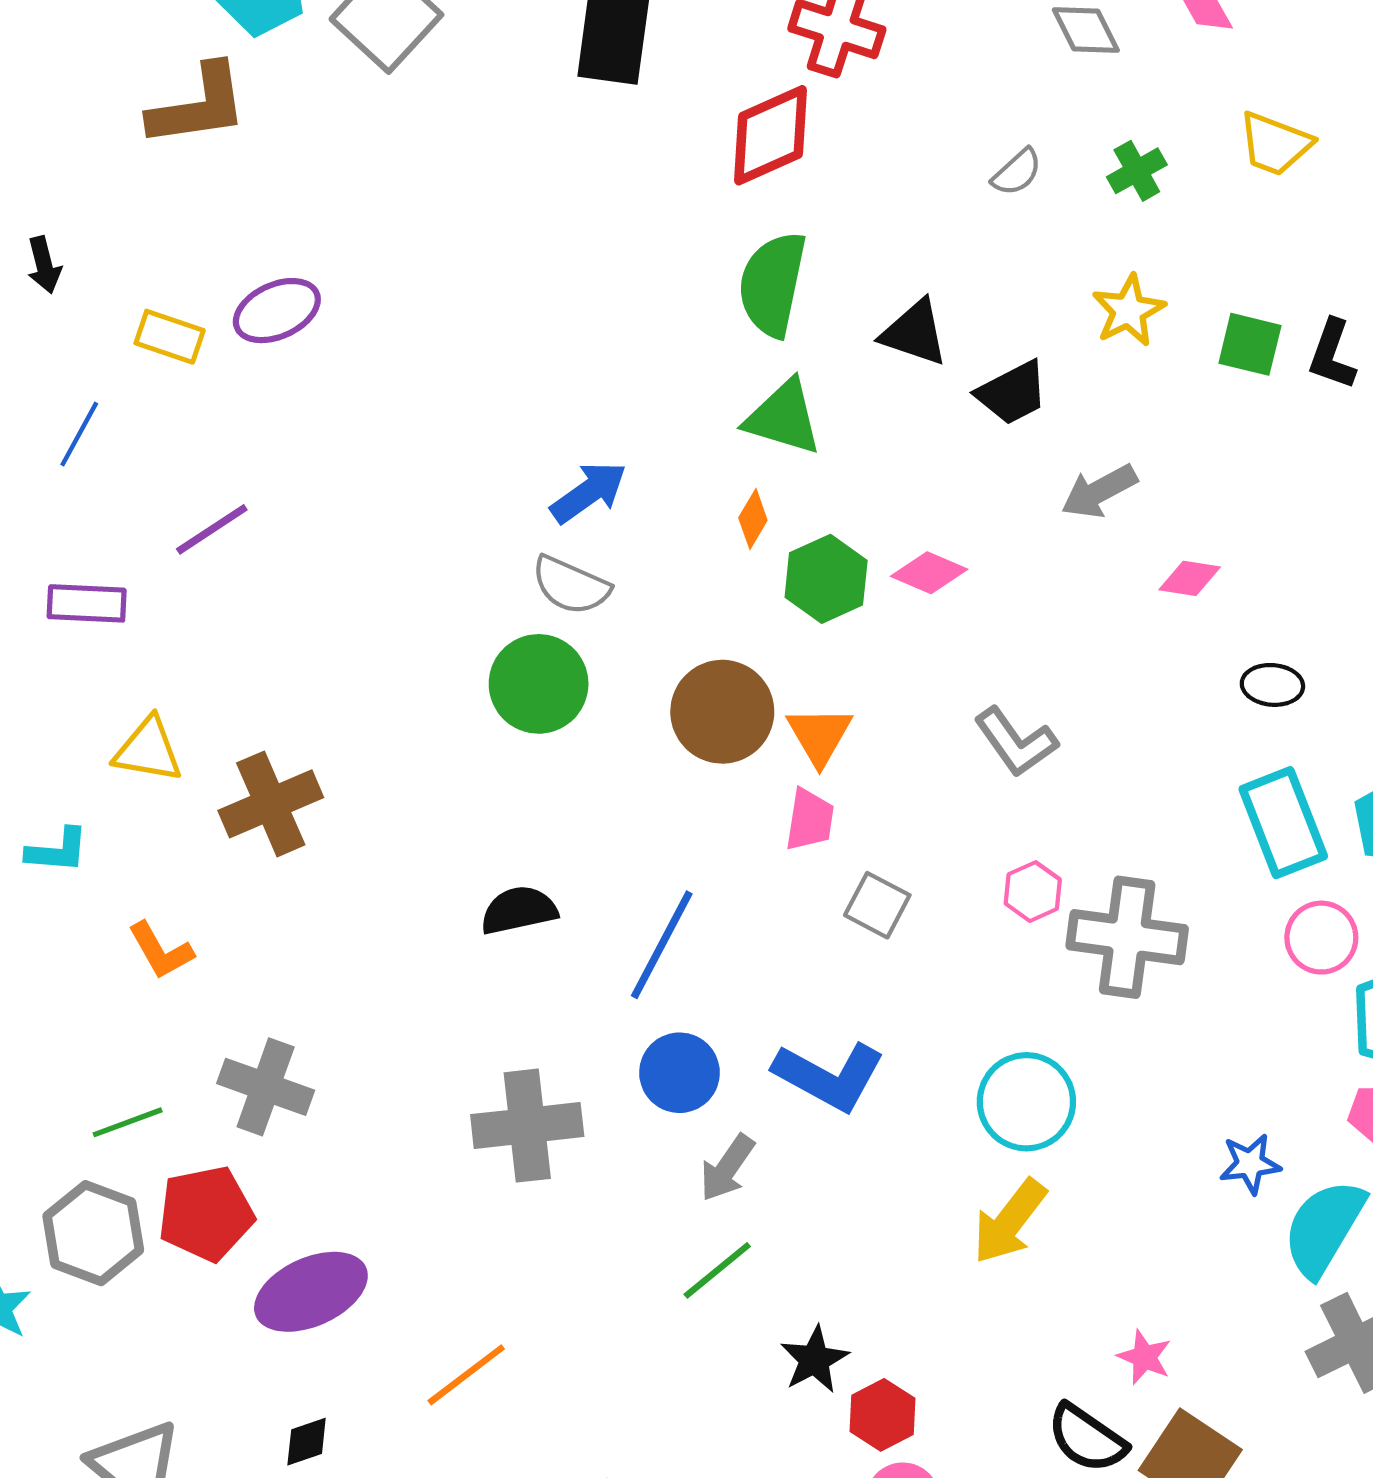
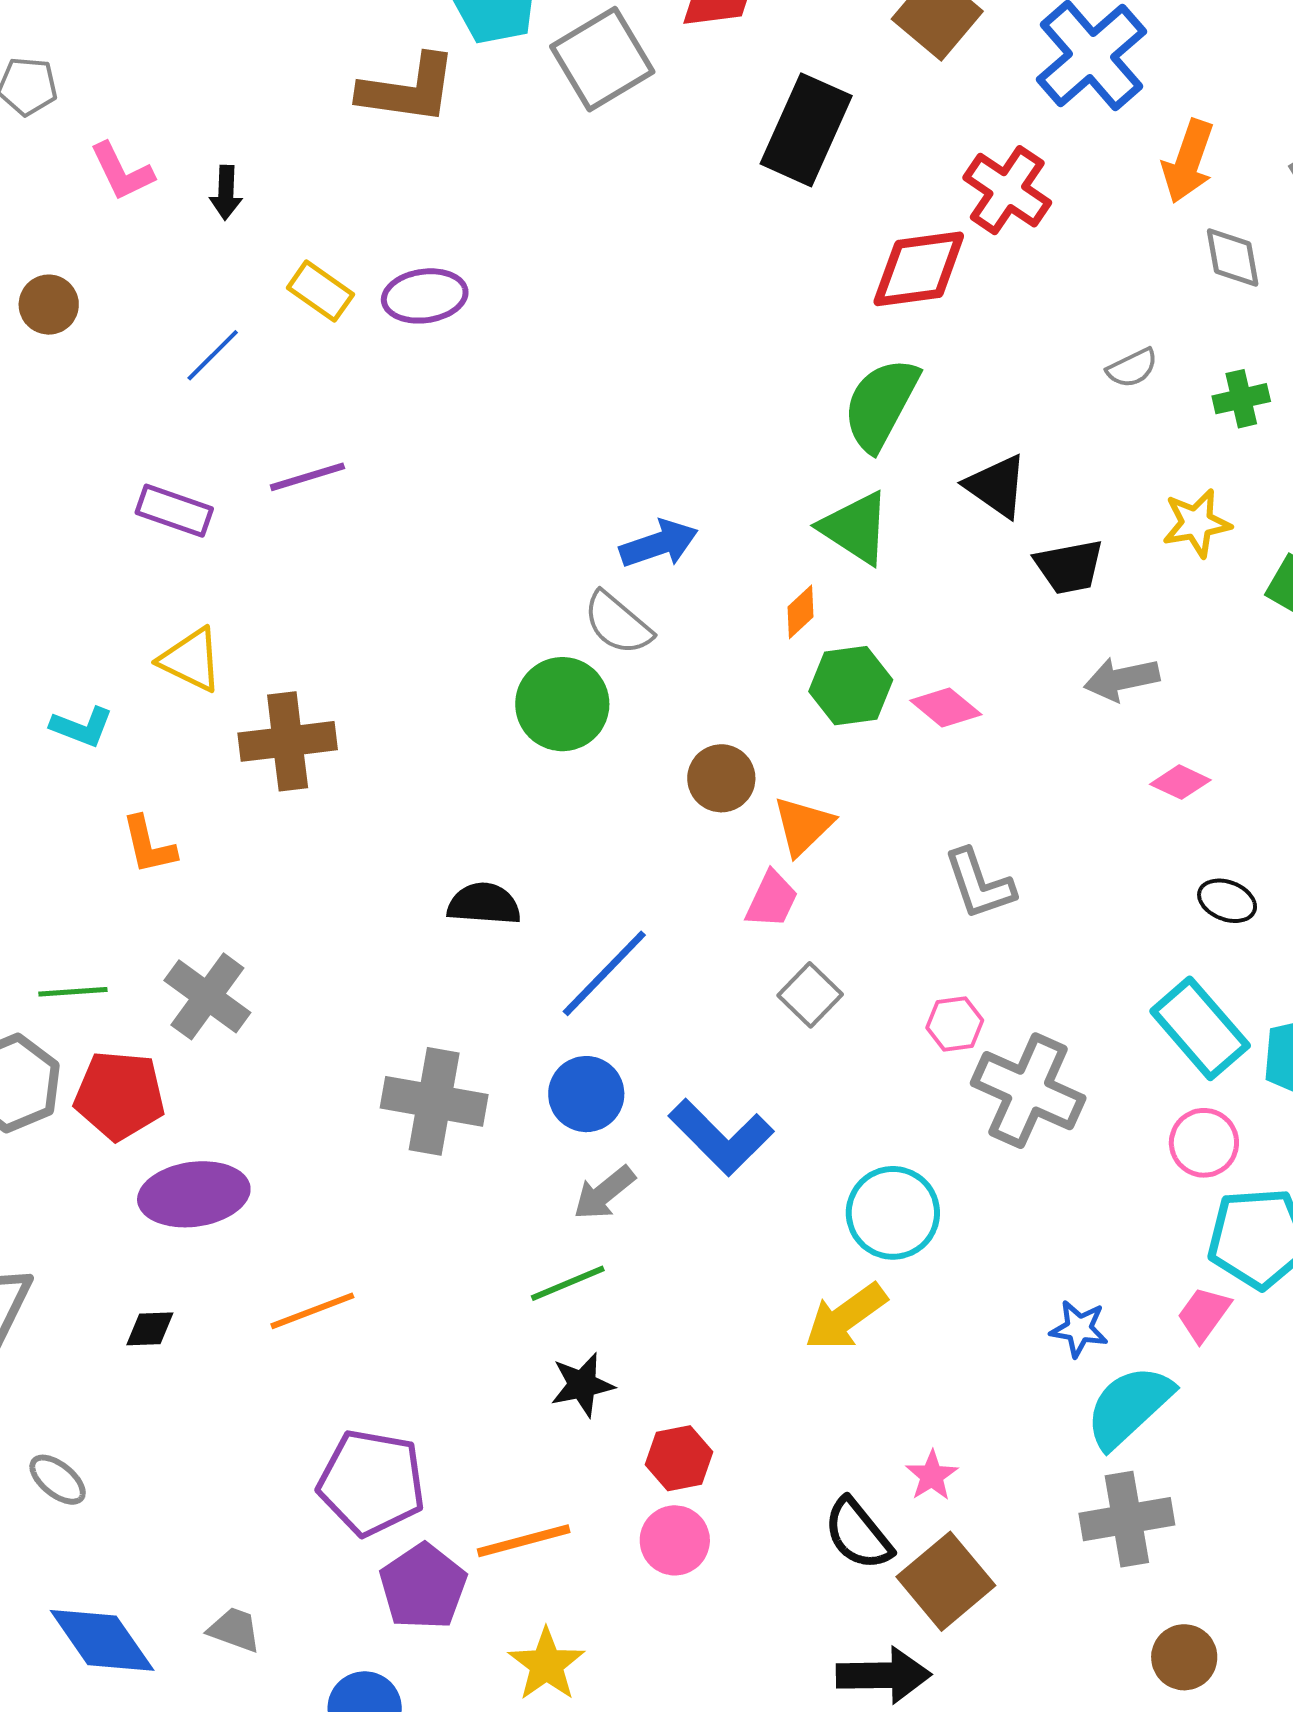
brown circle: (722, 712) -> (721, 778), size x0.7
cyan rectangle: (1283, 823) -> (1200, 1028), turned -36
black star: (814, 1360) -> (582, 1385), moved

